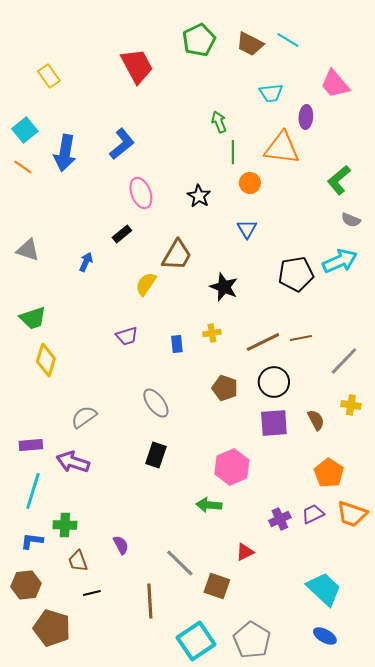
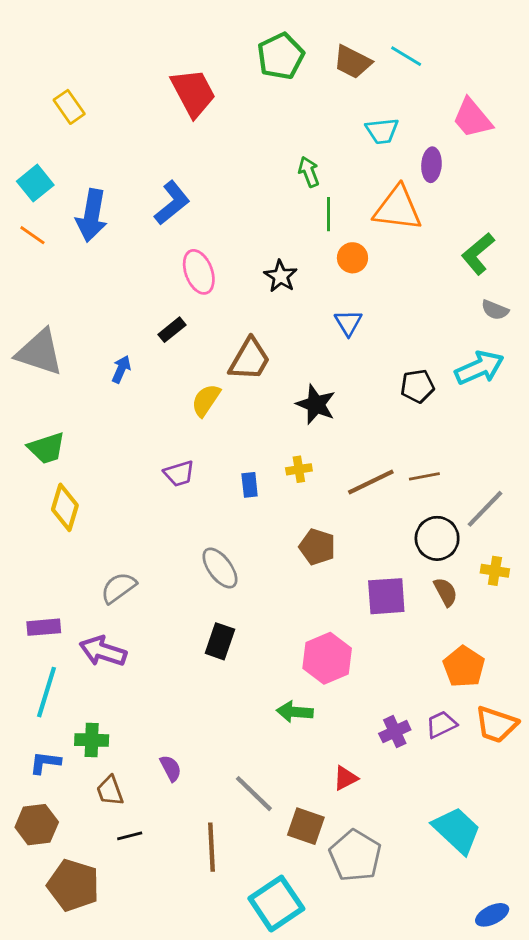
gray triangle: (28, 250) -> (39, 352), size x1.5
black pentagon: (296, 274) -> (417, 386), size x0.7
black circle: (274, 382) -> (437, 538), moved
blue ellipse: (325, 636) -> (492, 915), moved, turned -55
gray pentagon: (252, 640) -> (355, 856), moved

